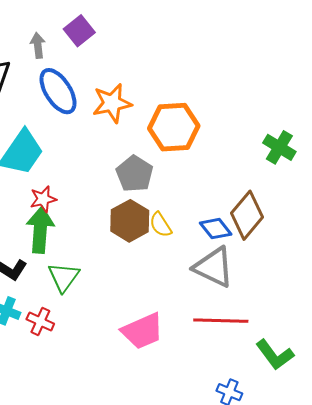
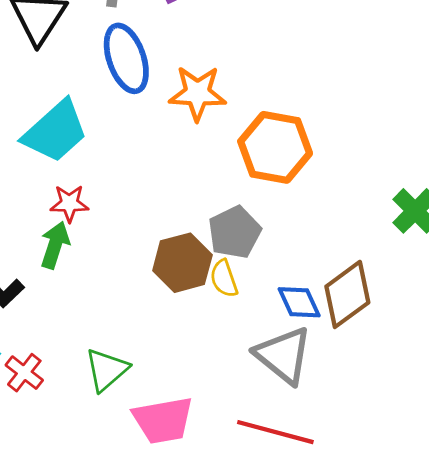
gray pentagon: (135, 174) -> (235, 232), moved
green arrow: (40, 230) -> (55, 245), size x0.7
green triangle: (64, 277) -> (107, 370), moved

